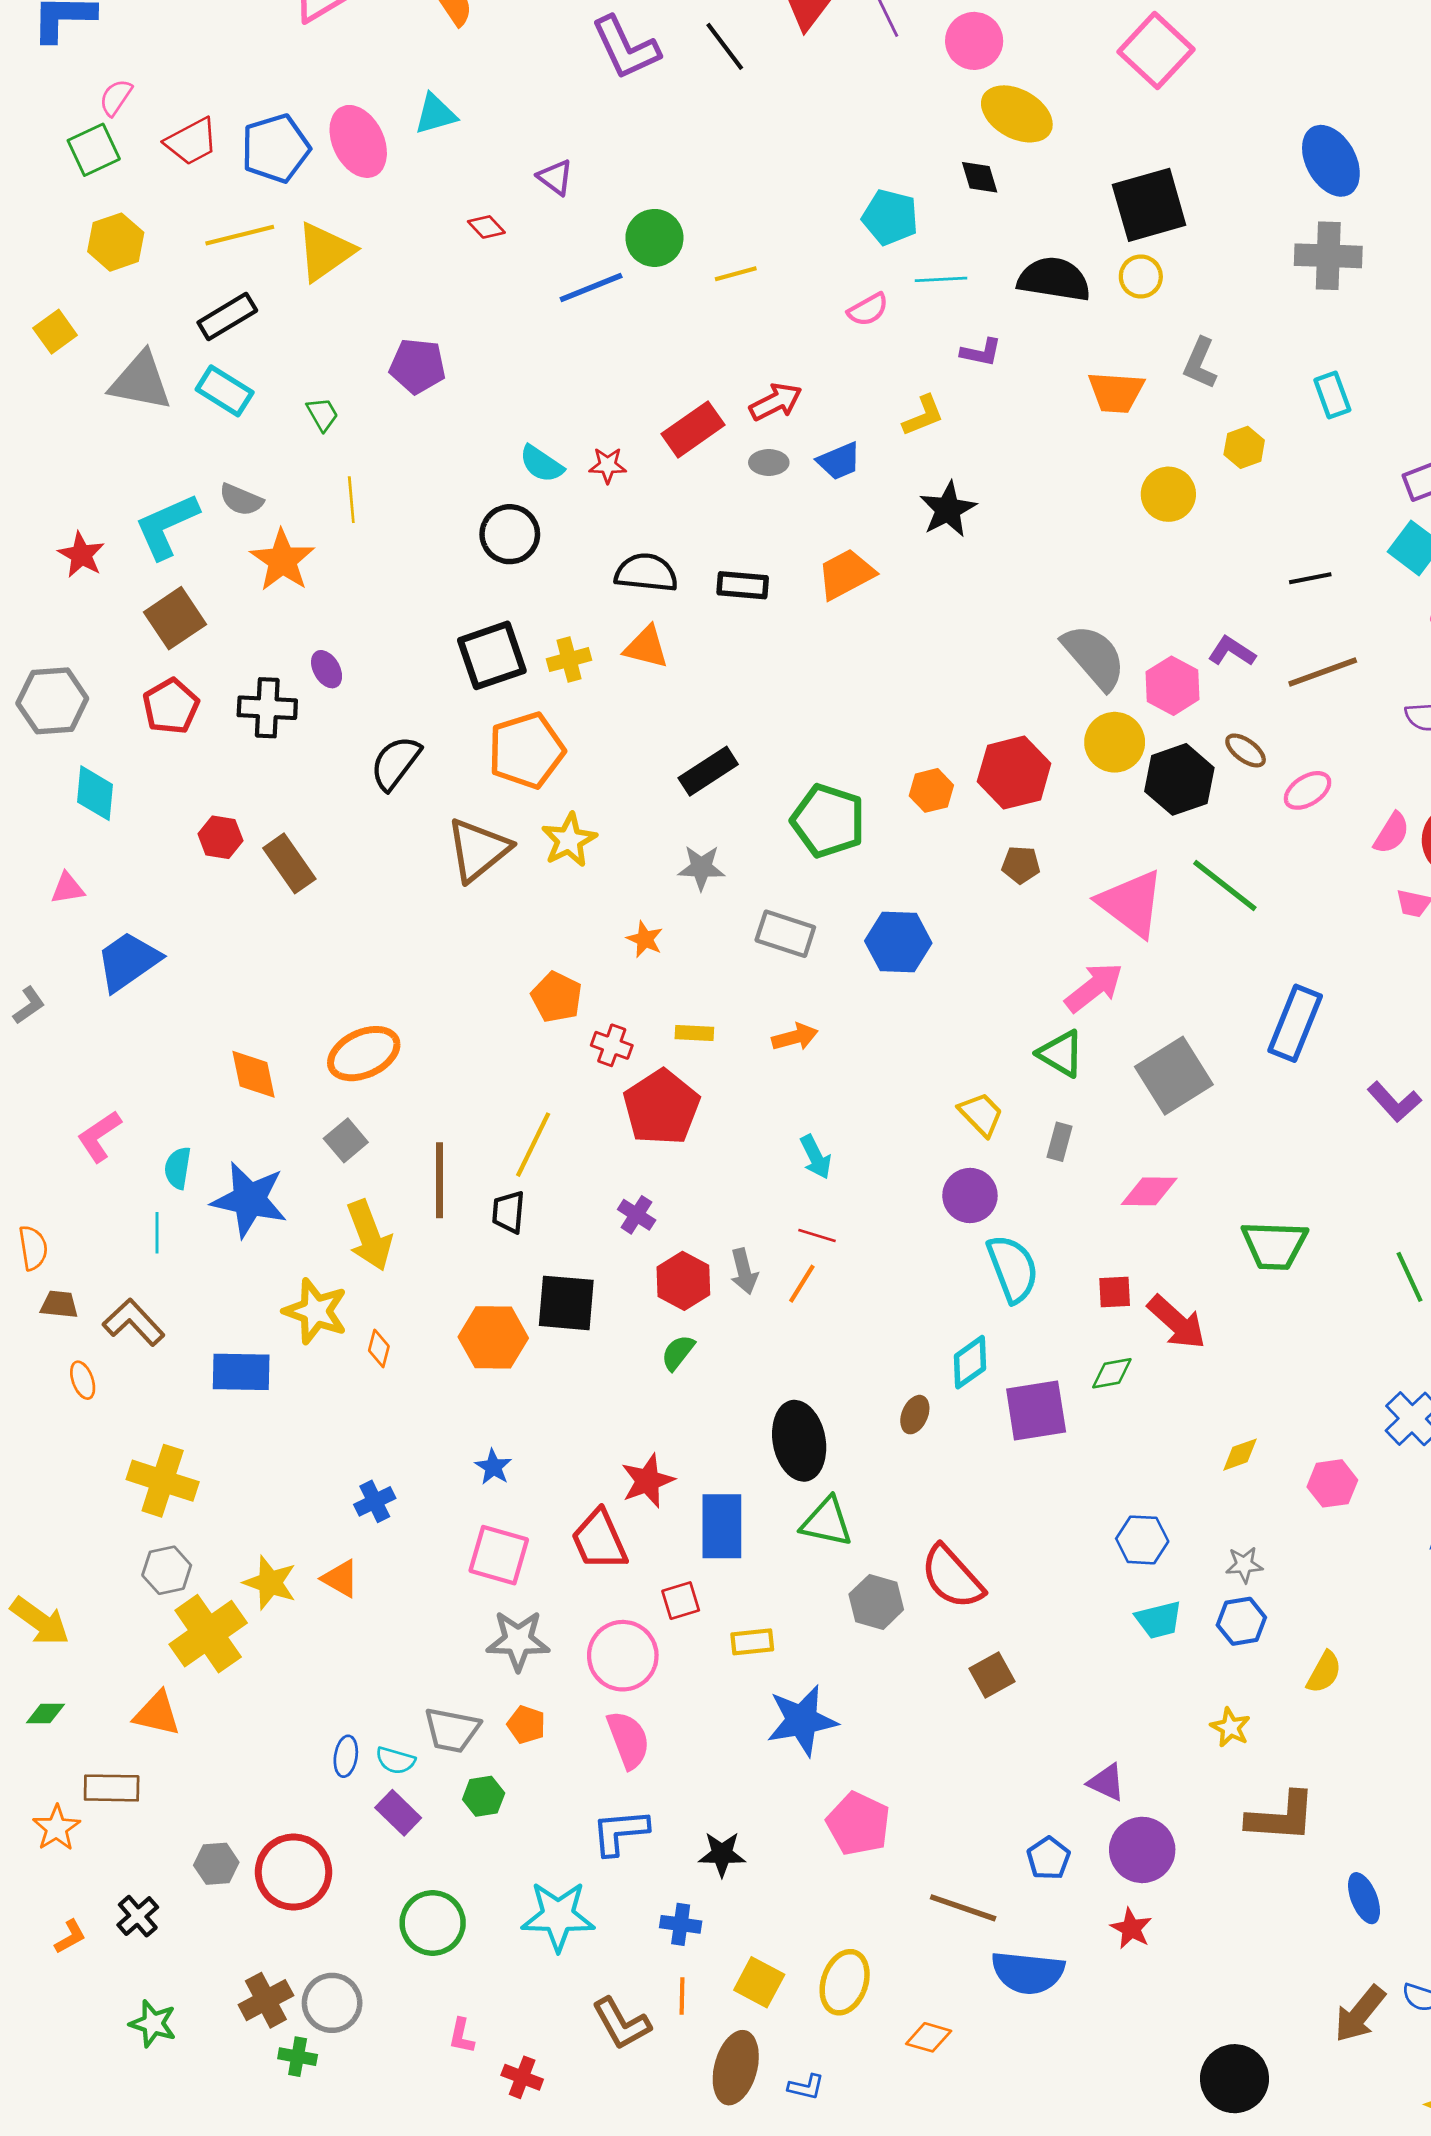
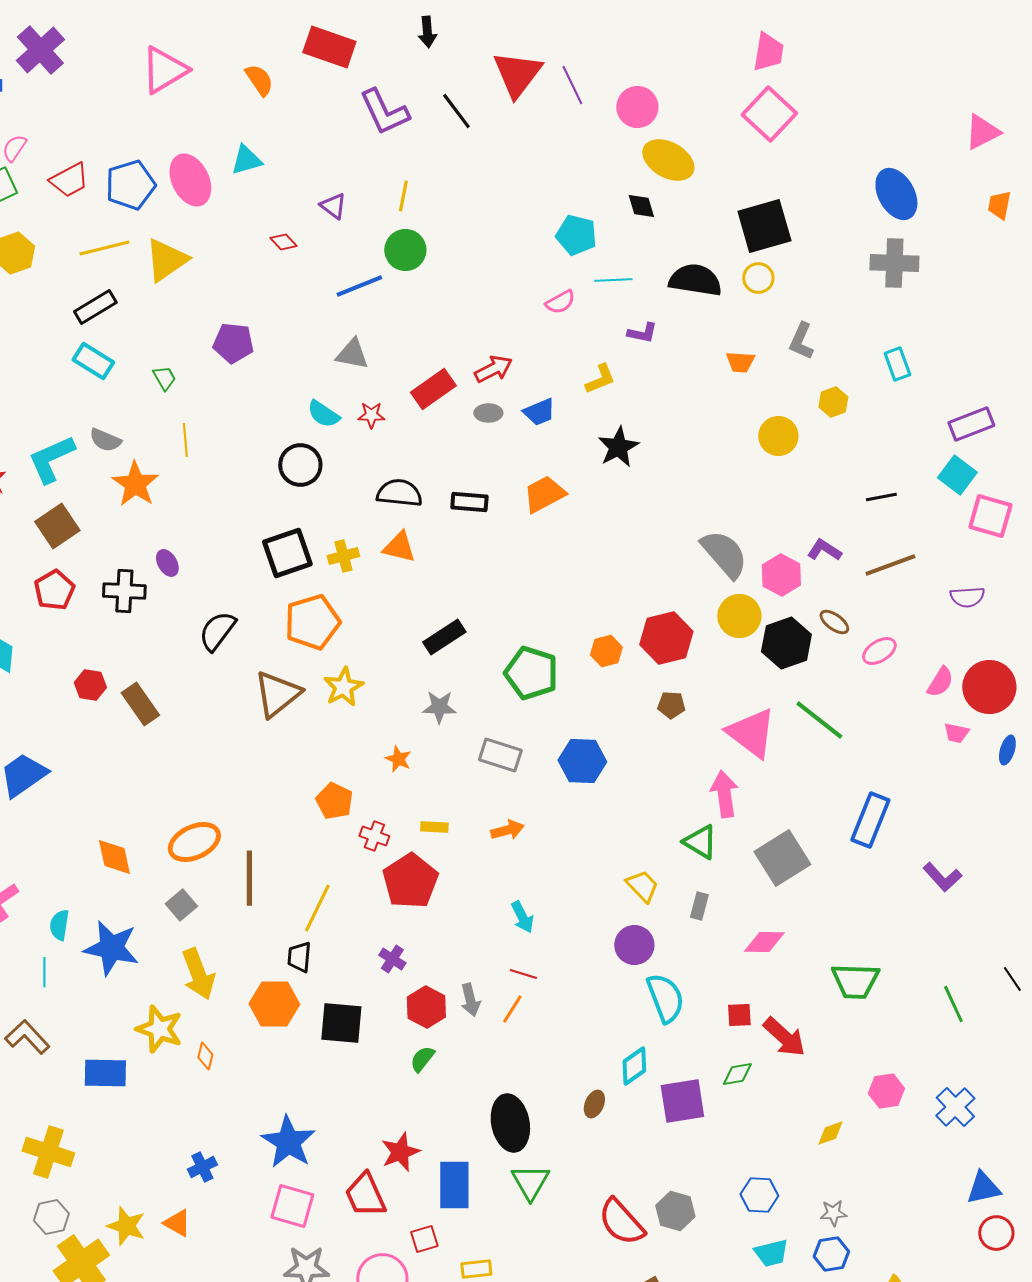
yellow line: (736, 274) -> (403, 196), moved, turned -64
gray triangle: (141, 381) -> (352, 354), moved, size x0.7
orange trapezoid: (1116, 392) -> (740, 362), size x0.7
pink arrow: (1094, 987) -> (724, 794), turned -60
brown line: (440, 1180) -> (249, 878), moved
orange hexagon: (493, 1337) -> (274, 1004), moved
blue star: (493, 1467) -> (288, 1142), size x2.0
pink hexagon: (1332, 1483) -> (886, 1091), moved
green triangle: (827, 1522) -> (530, 1182), turned 48
gray hexagon: (876, 1602) -> (675, 1211), moved

